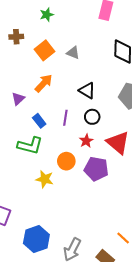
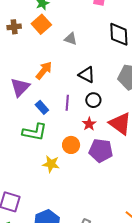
orange square: (44, 50) -> (41, 24), moved
purple triangle: (18, 99) -> (20, 87), size x1.5

